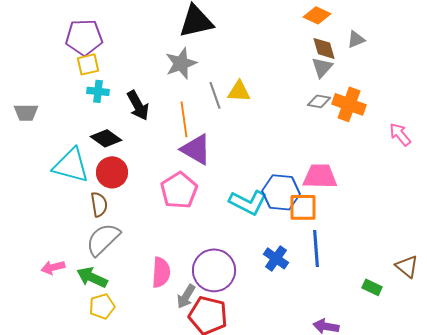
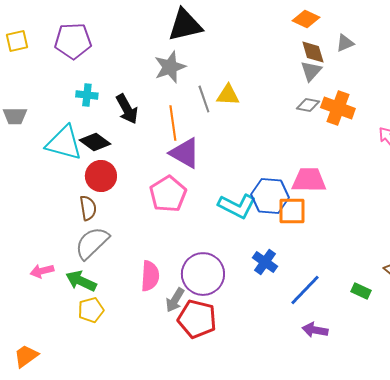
yellow square: (88, 64) -> (17, 41), moved
cyan triangle: (71, 165) -> (64, 143), moved
blue line: (316, 248) -> (305, 290), moved, turned 48

